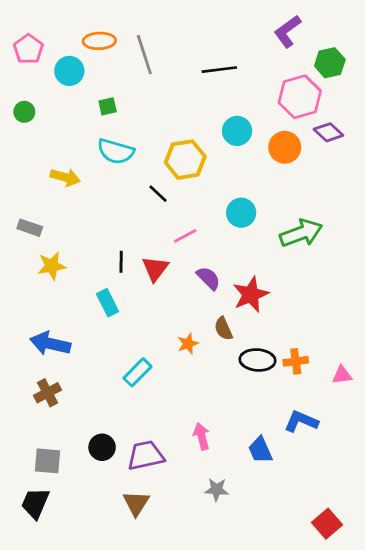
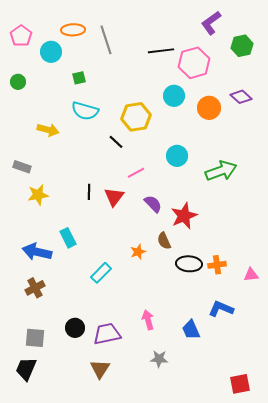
pink hexagon: (300, 97) -> (194, 63), moved
cyan rectangle: (108, 303) -> (68, 238), moved
red square: (327, 524) -> (240, 384), turned 30

